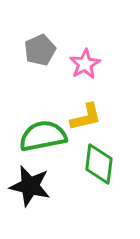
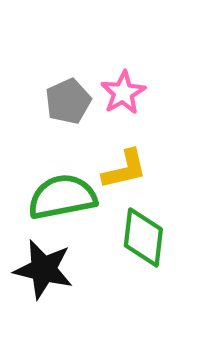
gray pentagon: (40, 50) -> (68, 101), moved

